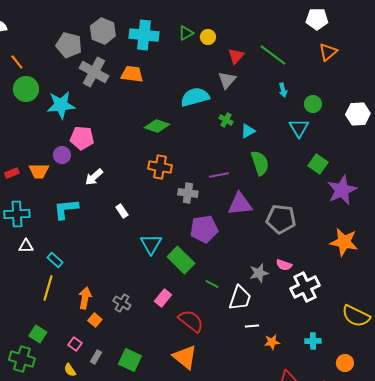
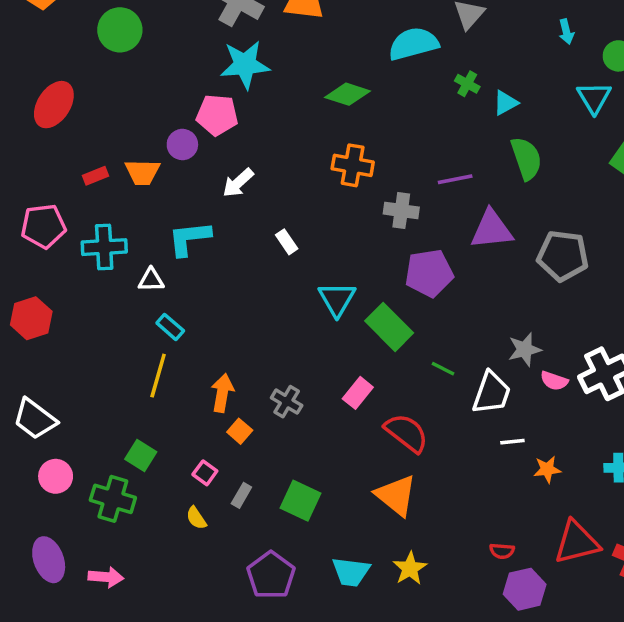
cyan star: (61, 105) -> (245, 65), moved
white triangle: (26, 246) -> (151, 280), moved
pink semicircle: (284, 265) -> (554, 381), moved

